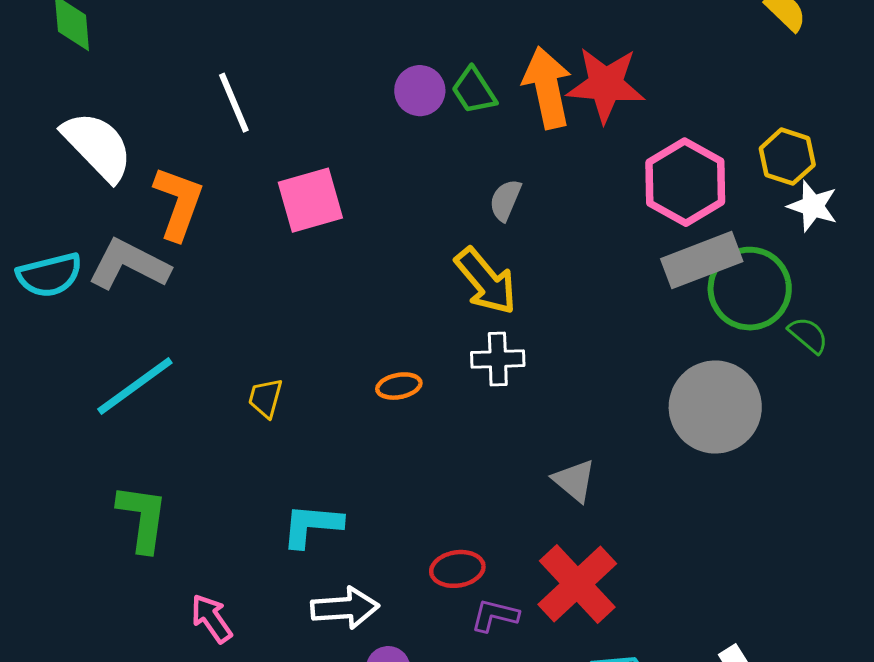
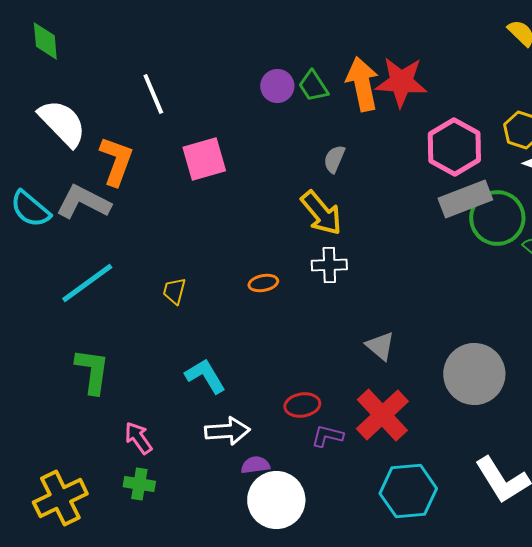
cyan semicircle: (49, 275) -> (30, 209), turned 54
gray circle: (715, 407) -> (474, 374), moved
cyan L-shape: (312, 525) -> (205, 376), turned 54

